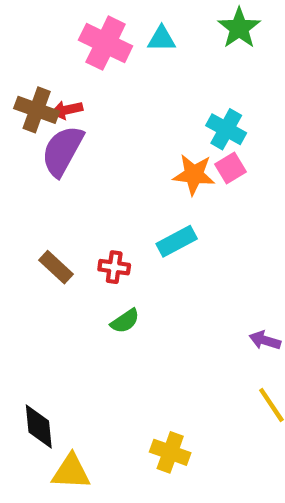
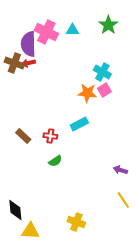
purple semicircle: (62, 151) -> (28, 44), moved, turned -30

